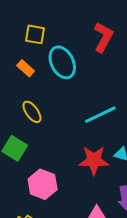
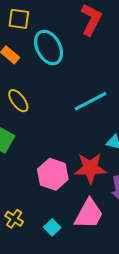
red star: (94, 160) -> (90, 168), moved
pink hexagon: (43, 184) -> (53, 174), moved

